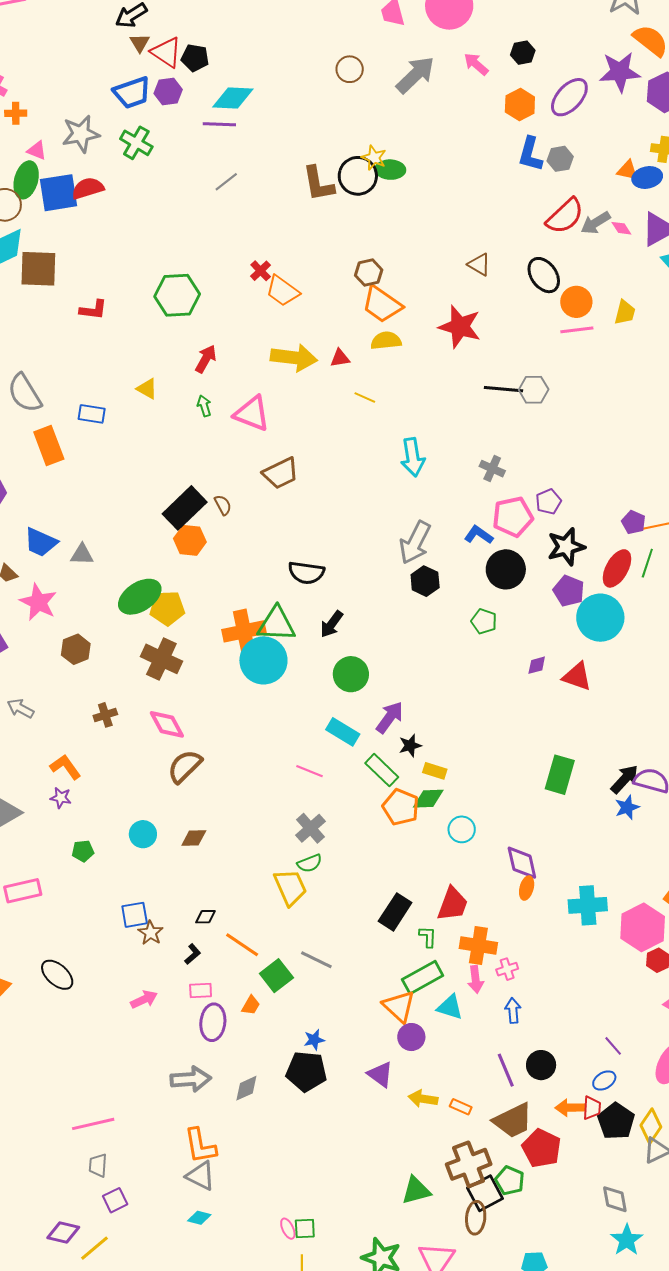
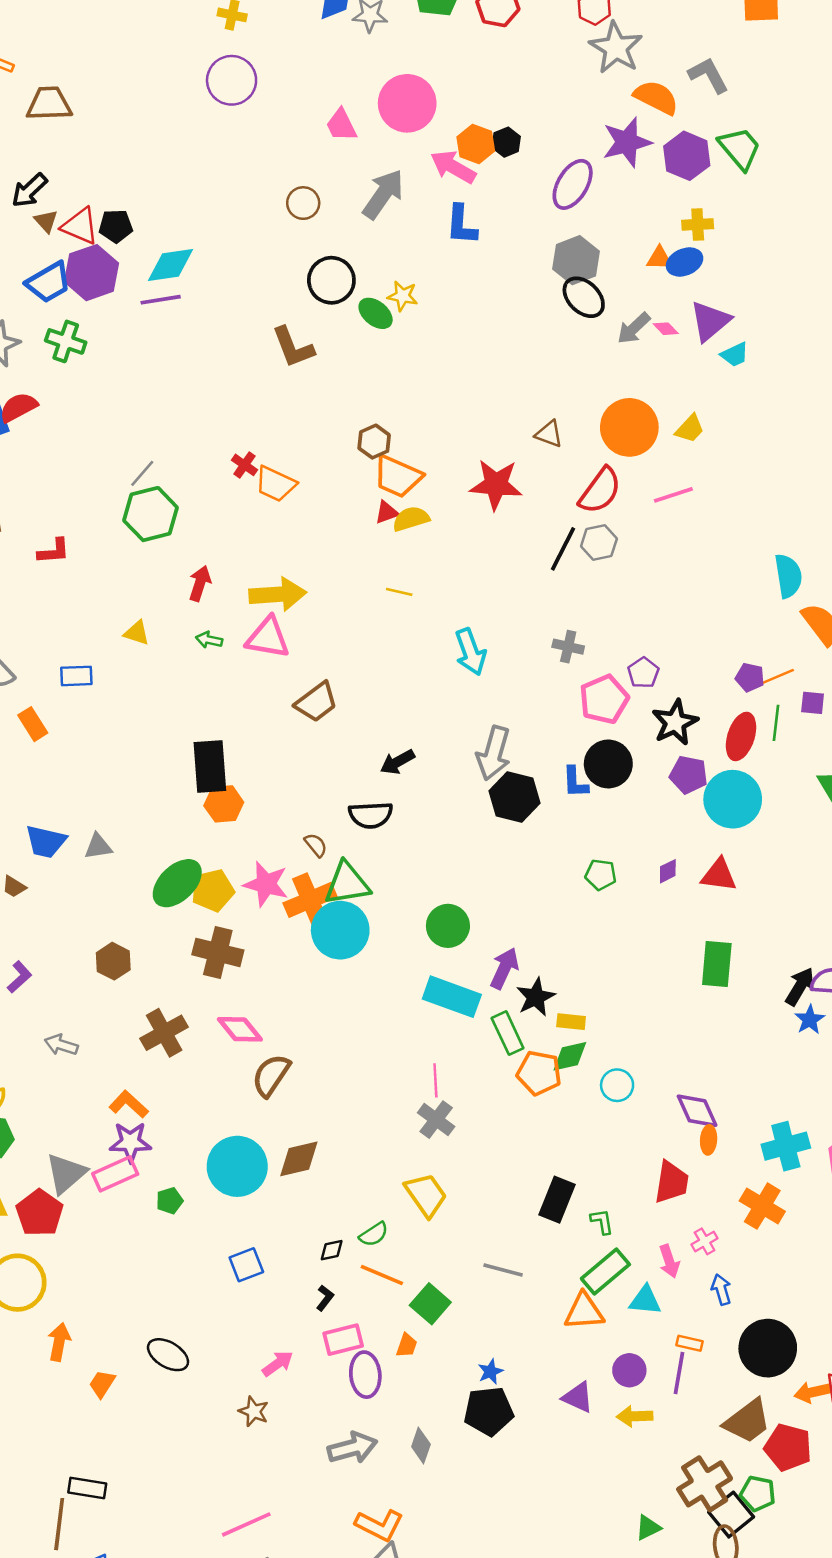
pink arrow: (476, 64) -> (453, 167), size x1.4
purple hexagon: (168, 91) -> (92, 273), size x1.6
orange hexagon: (520, 105) -> (476, 144), moved
blue L-shape: (530, 154) -> (461, 225), moved
yellow star: (374, 158) -> (403, 296), moved
gray hexagon: (560, 159) -> (576, 260), size x1.5
green ellipse: (390, 170) -> (376, 313), turned 48
black circle: (358, 176) -> (331, 280), moved
gray line: (226, 182) -> (142, 473), moved
red semicircle: (565, 216) -> (600, 491), moved
brown triangle: (479, 265) -> (549, 434), moved
black ellipse: (544, 275) -> (584, 297), moved
orange circle: (576, 302) -> (629, 427), size x1.5
yellow trapezoid: (625, 312) -> (690, 429), turned 40
pink line: (577, 330) -> (673, 495), moved
yellow arrow: (294, 358) -> (278, 594), moved
red triangle: (340, 358) -> (387, 512), moved
black line: (504, 389) -> (563, 549), turned -57
green arrow: (204, 406) -> (209, 640), turned -50
orange rectangle: (49, 446) -> (33, 724), size x0.7
brown semicircle: (223, 505) -> (316, 845), moved
black rectangle: (185, 508) -> (210, 767), turned -39
blue L-shape: (479, 535) -> (575, 782), moved, turned -116
black hexagon: (425, 581) -> (515, 797), size x1.4
pink star: (38, 602) -> (266, 884), moved
green pentagon: (484, 621) -> (601, 875), moved
black arrow: (332, 624) -> (398, 762), moved, turned 36
brown cross: (105, 715) -> (164, 1033), size x1.6
cyan rectangle: (343, 732) -> (452, 997), size x1.4
black star: (410, 746) -> (536, 997), size x1.4
green rectangle: (382, 770) -> (508, 1033), turned 32
pink line: (310, 771) -> (435, 1080), moved, turned 76
green rectangle: (560, 775) -> (717, 964), moved
purple star: (61, 798) -> (130, 1142), size x1.6
cyan circle: (143, 834) -> (237, 1166), size x1.8
brown diamond: (194, 838) -> (299, 1159), size x1.4
green semicircle: (310, 863) -> (374, 1234), moved
pink rectangle: (23, 891) -> (115, 1174), moved
red trapezoid: (453, 904) -> (671, 1182), moved
brown star: (151, 933) -> (254, 1411), moved
orange cross: (478, 945) -> (762, 1206), moved, turned 33
gray line: (316, 960) -> (503, 1270), moved
pink rectangle: (201, 991) -> (343, 1340), size x1.4
orange triangle: (399, 1006) -> (584, 1311), turned -36
purple circle: (411, 1037) -> (629, 1370), moved
black circle: (541, 1065) -> (768, 1348), size x1.6
purple line: (506, 1070) -> (679, 1373), moved, turned 44
gray diamond: (246, 1088) -> (421, 1445), turned -36
orange rectangle: (461, 1107) -> (690, 1343), moved
orange L-shape: (200, 1146) -> (379, 1525), turned -42
green triangle: (416, 1190) -> (648, 1528), size x0.7

